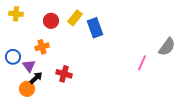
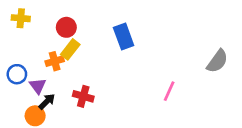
yellow rectangle: (75, 18) -> (70, 49), moved
pink line: (142, 63) -> (169, 91), moved

